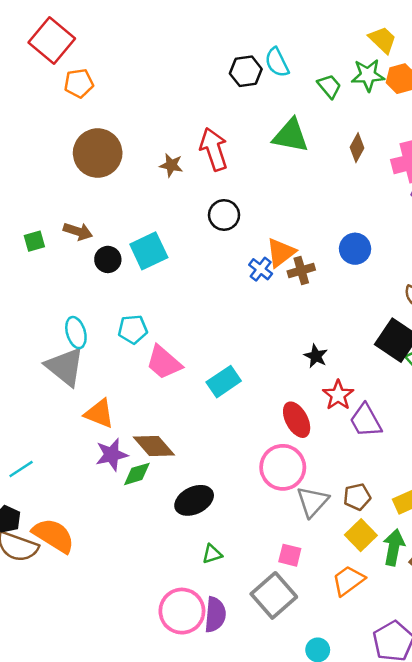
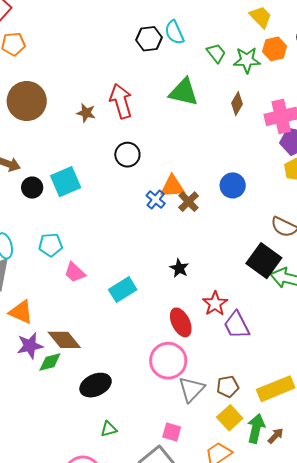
green star: (368, 75) -> (247, 60), moved
orange triangle: (281, 253) -> (172, 187), turned 32
brown cross: (301, 270) -> (189, 202), turned -30
black star: (316, 356) -> (179, 268), moved
pink trapezoid: (164, 362) -> (75, 272), size x0.7

